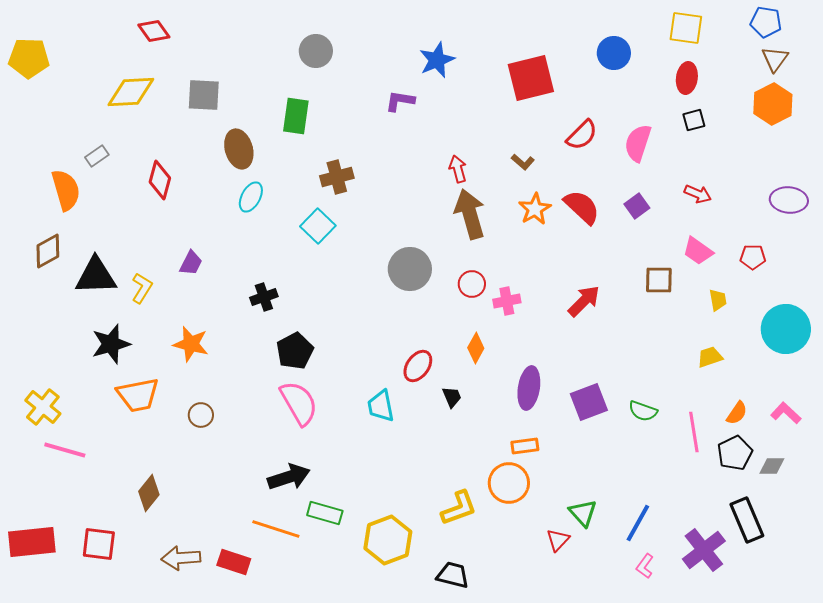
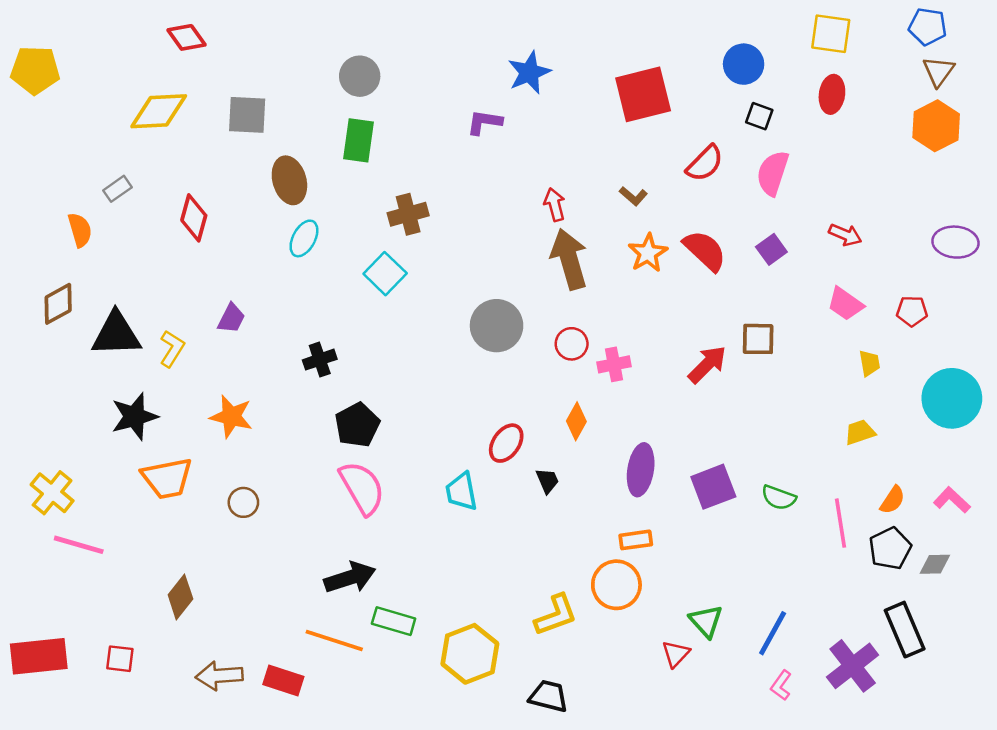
gray circle: (316, 51) -> (360, 76), moved
black square: (694, 120) -> (759, 116), moved, turned 35
orange semicircle: (66, 190) -> (80, 230), size x0.7
brown square: (659, 280) -> (758, 339), moved
red square: (99, 544) -> (120, 659), size x0.7

